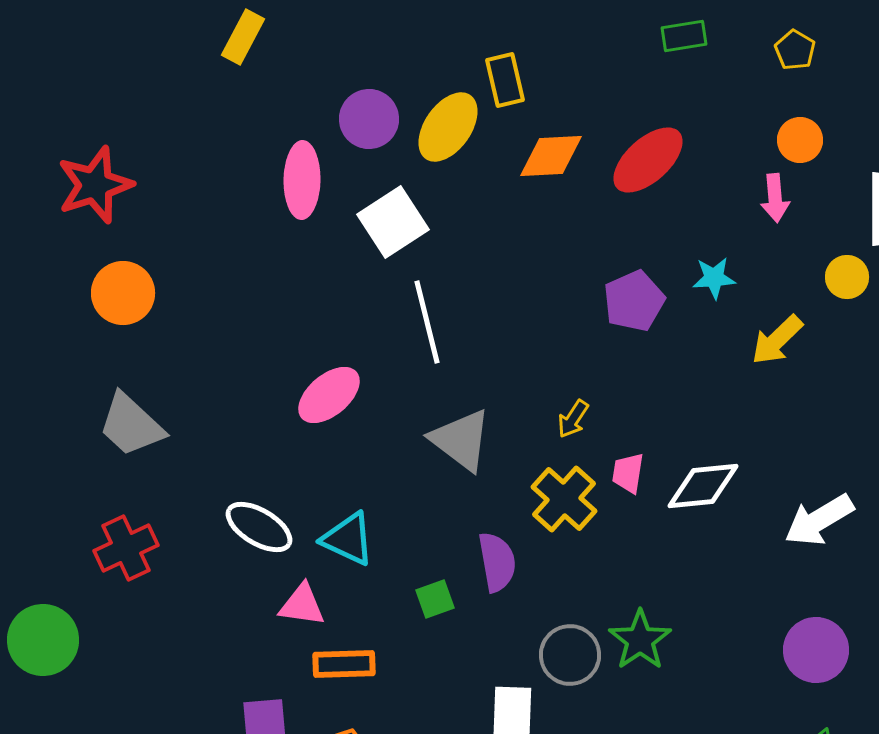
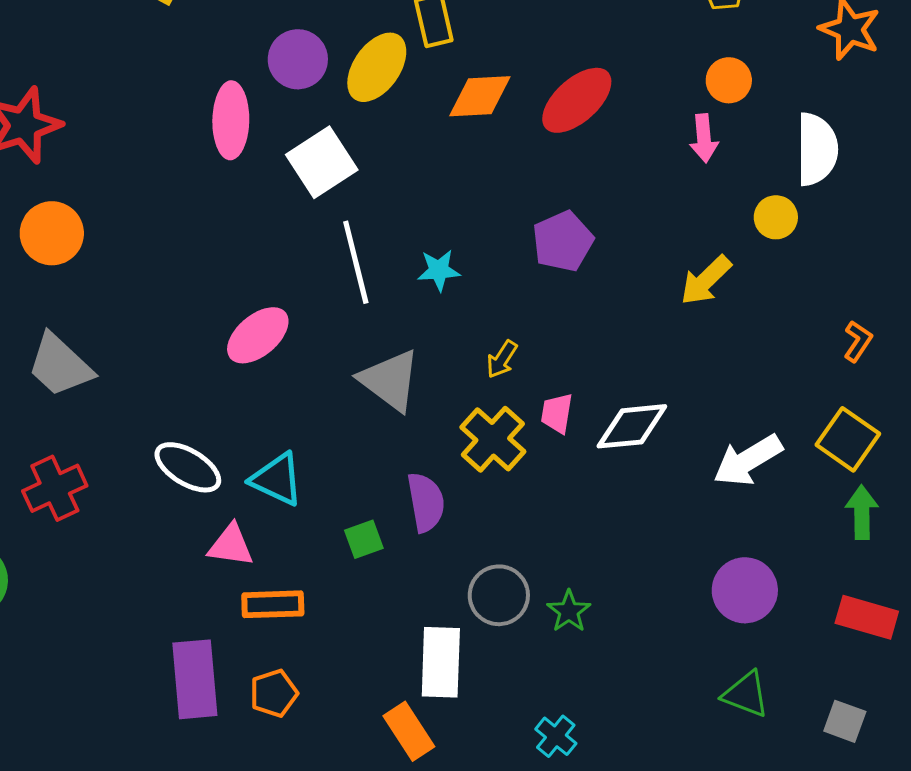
cyan star: (714, 278) -> (439, 270), moved
green star: (640, 640) -> (569, 611), moved, size x0.7

